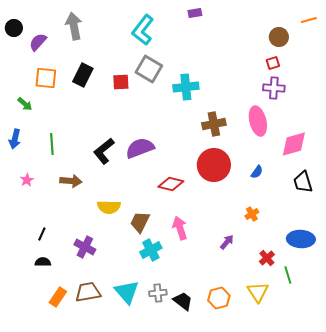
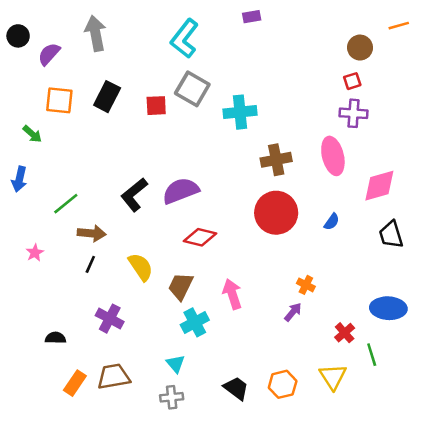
green line: (52, 144) -> (66, 204), moved, turned 55
pink star: (27, 180) -> (35, 253), moved
red diamond: (171, 184) -> (200, 237), moved
yellow semicircle: (109, 207) -> (141, 267), turned -125
orange cross: (252, 214) -> (306, 285), moved, turned -32
black line: (42, 234) -> (90, 264), moved
cyan triangle: (127, 292) -> (175, 364), moved, size x0.6
gray cross: (158, 293) -> (172, 397), moved

